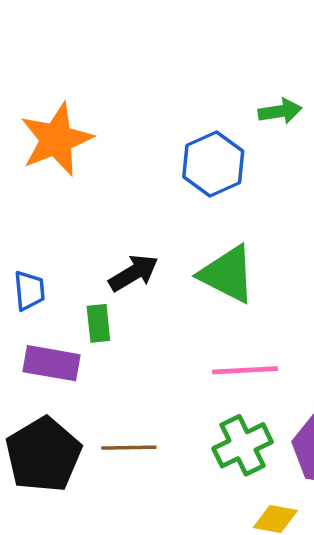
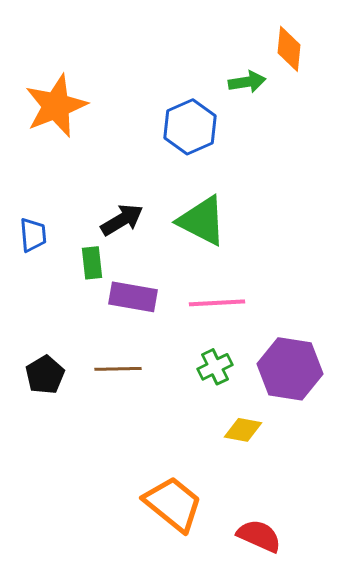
purple rectangle: (52, 363) -> (133, 297), moved
green cross: (243, 445) -> (215, 367), size x0.7
black pentagon: (43, 455) -> (45, 375), size x0.6

